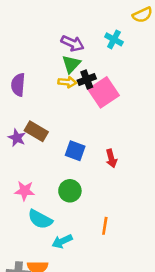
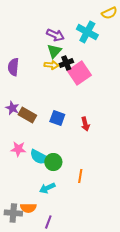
cyan cross: (114, 39) -> (87, 32), size x1.5
brown rectangle: (36, 131) -> (27, 115), moved
green circle: (70, 191) -> (53, 162), moved
cyan semicircle: (40, 219) -> (39, 157), moved

